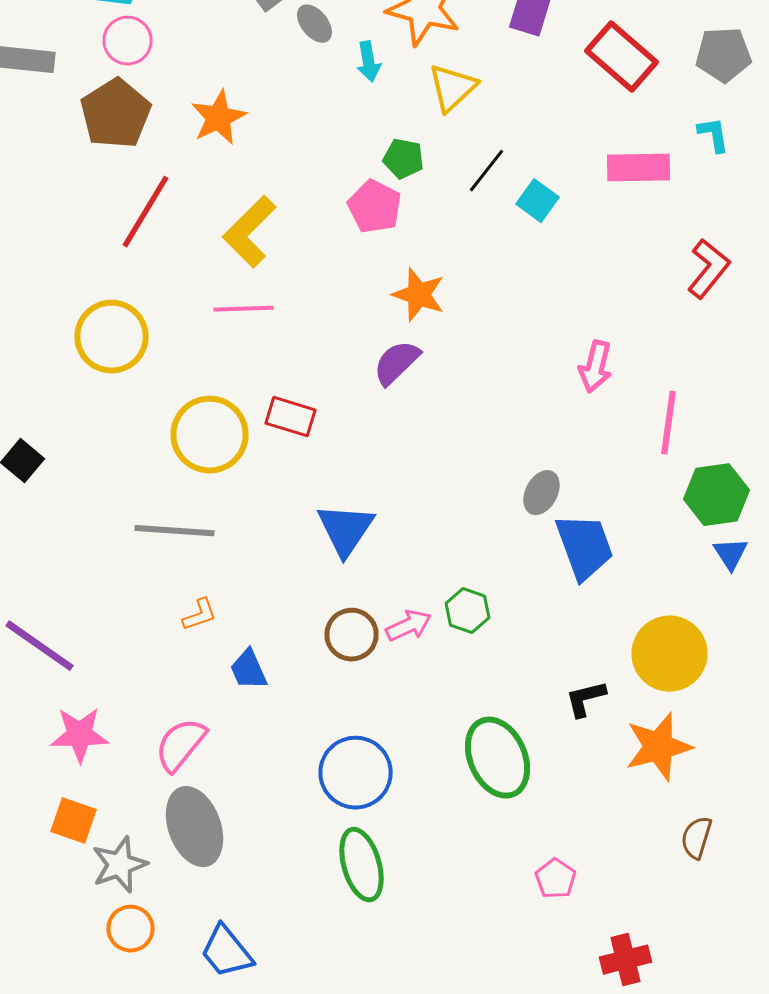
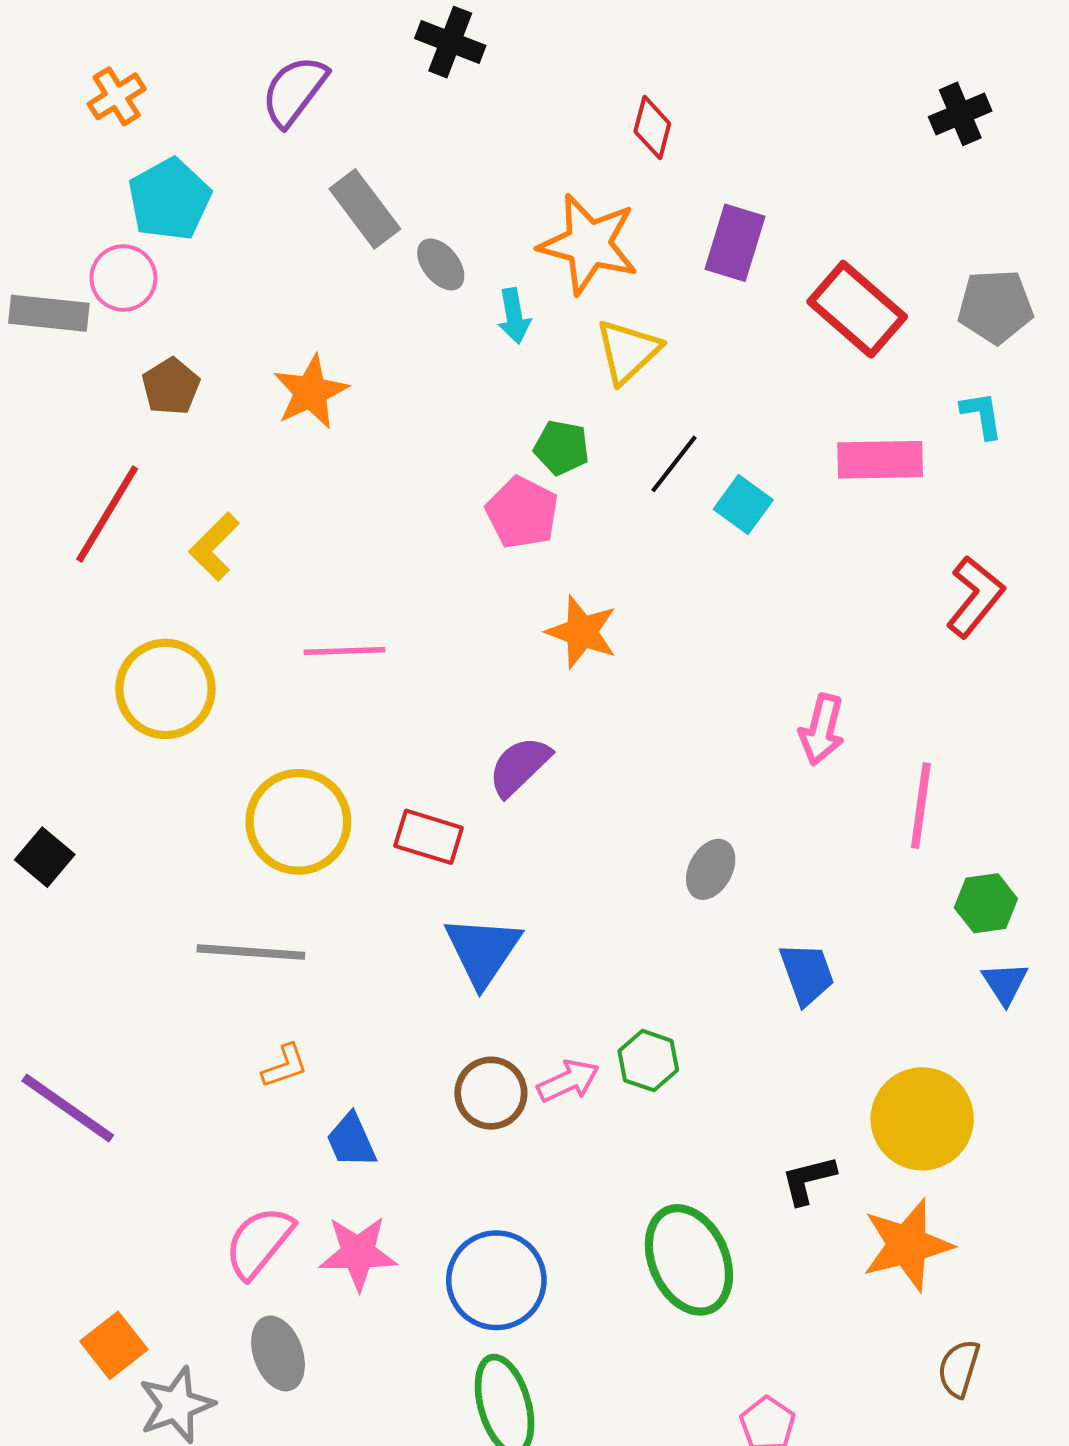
pink circle: (128, 41) -> (123, 278), moved
brown pentagon: (116, 114) -> (171, 387), size x0.6
red line: (146, 212) -> (107, 514), moved
yellow L-shape: (250, 232) -> (214, 547), moved, size x0.7
purple semicircle: (396, 363) -> (519, 766), moved
red rectangle: (290, 417) -> (429, 837), moved
gray ellipse: (542, 493) -> (711, 869), moved
green hexagon: (716, 495) -> (986, 903), size x0.7
blue trapezoid: (584, 547) -> (807, 974), size x0.7
pink star: (80, 735) -> (358, 1253), moved
orange square: (74, 821) -> (114, 1345), turned 33
gray ellipse: (194, 827) -> (278, 1353), size x0.7

